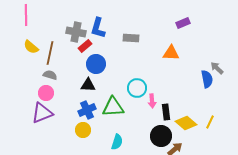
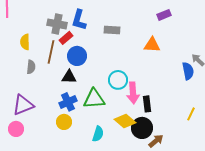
yellow semicircle: (31, 47) -> (25, 42), moved, turned 49
brown line: (50, 53) -> (51, 52), moved
gray semicircle: (50, 75) -> (31, 67), turned 80
pink circle: (46, 93) -> (16, 129), moved
pink arrow: (152, 101) -> (133, 93), size x1.5
yellow diamond: (186, 123) -> (125, 121), moved

